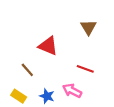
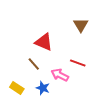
brown line: (27, 70) -> (34, 64), moved
pink arrow: (72, 91) -> (60, 75), moved

